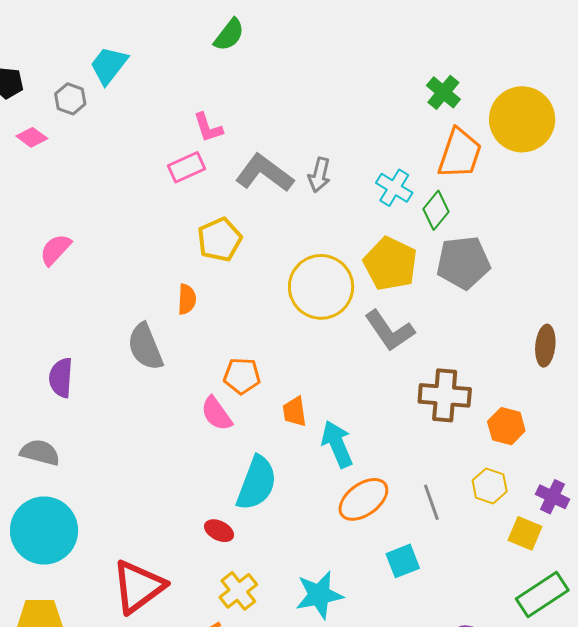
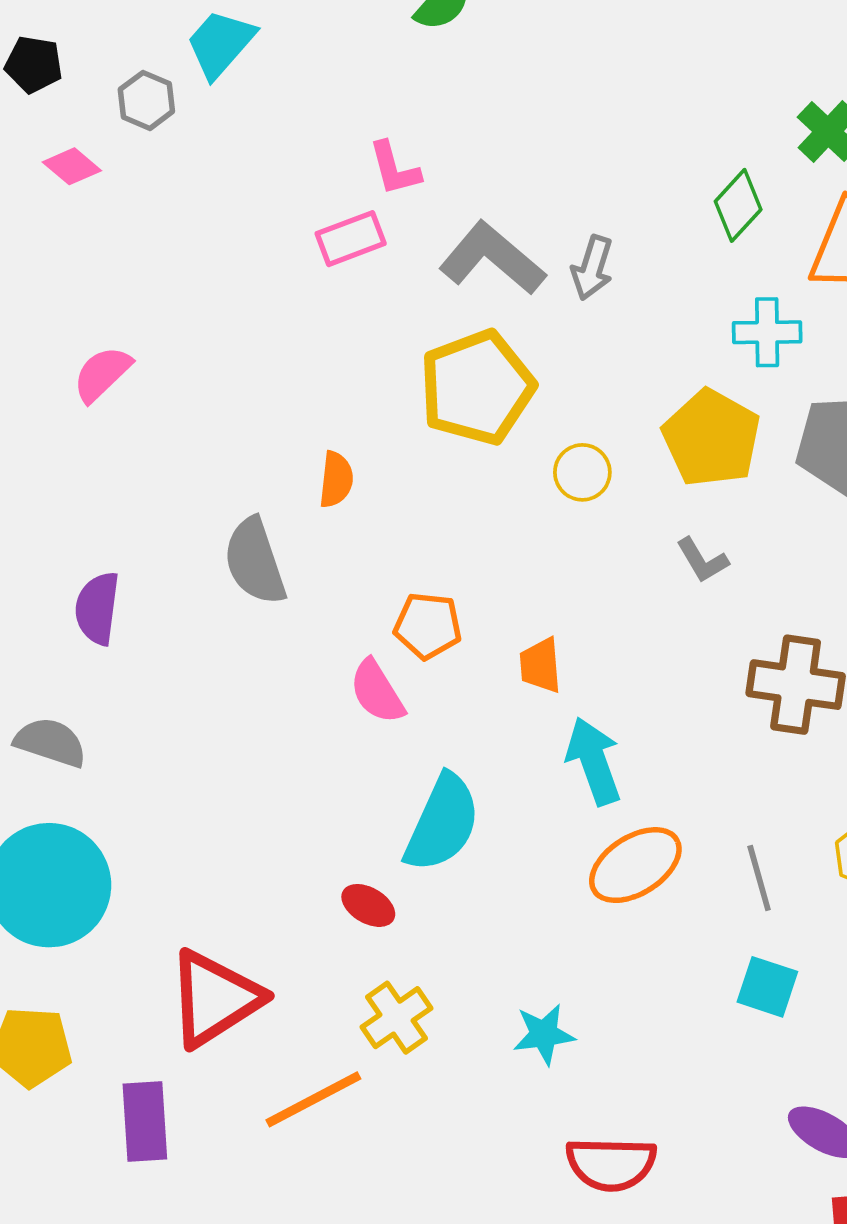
cyan cross: (394, 188) -> (767, 332), moved, turned -36
green diamond: (436, 210) -> (738, 205), moved
yellow pentagon: (220, 240) -> (477, 387), moved, size x1.4
yellow circle: (321, 287) -> (582, 472), size x0.5
gray L-shape: (389, 331) -> (702, 560), size x0.6
orange trapezoid: (294, 412) -> (540, 665), moved
cyan square: (403, 561) -> (767, 987), moved, turned 36
cyan star: (319, 595) -> (544, 1034), size x0.7

